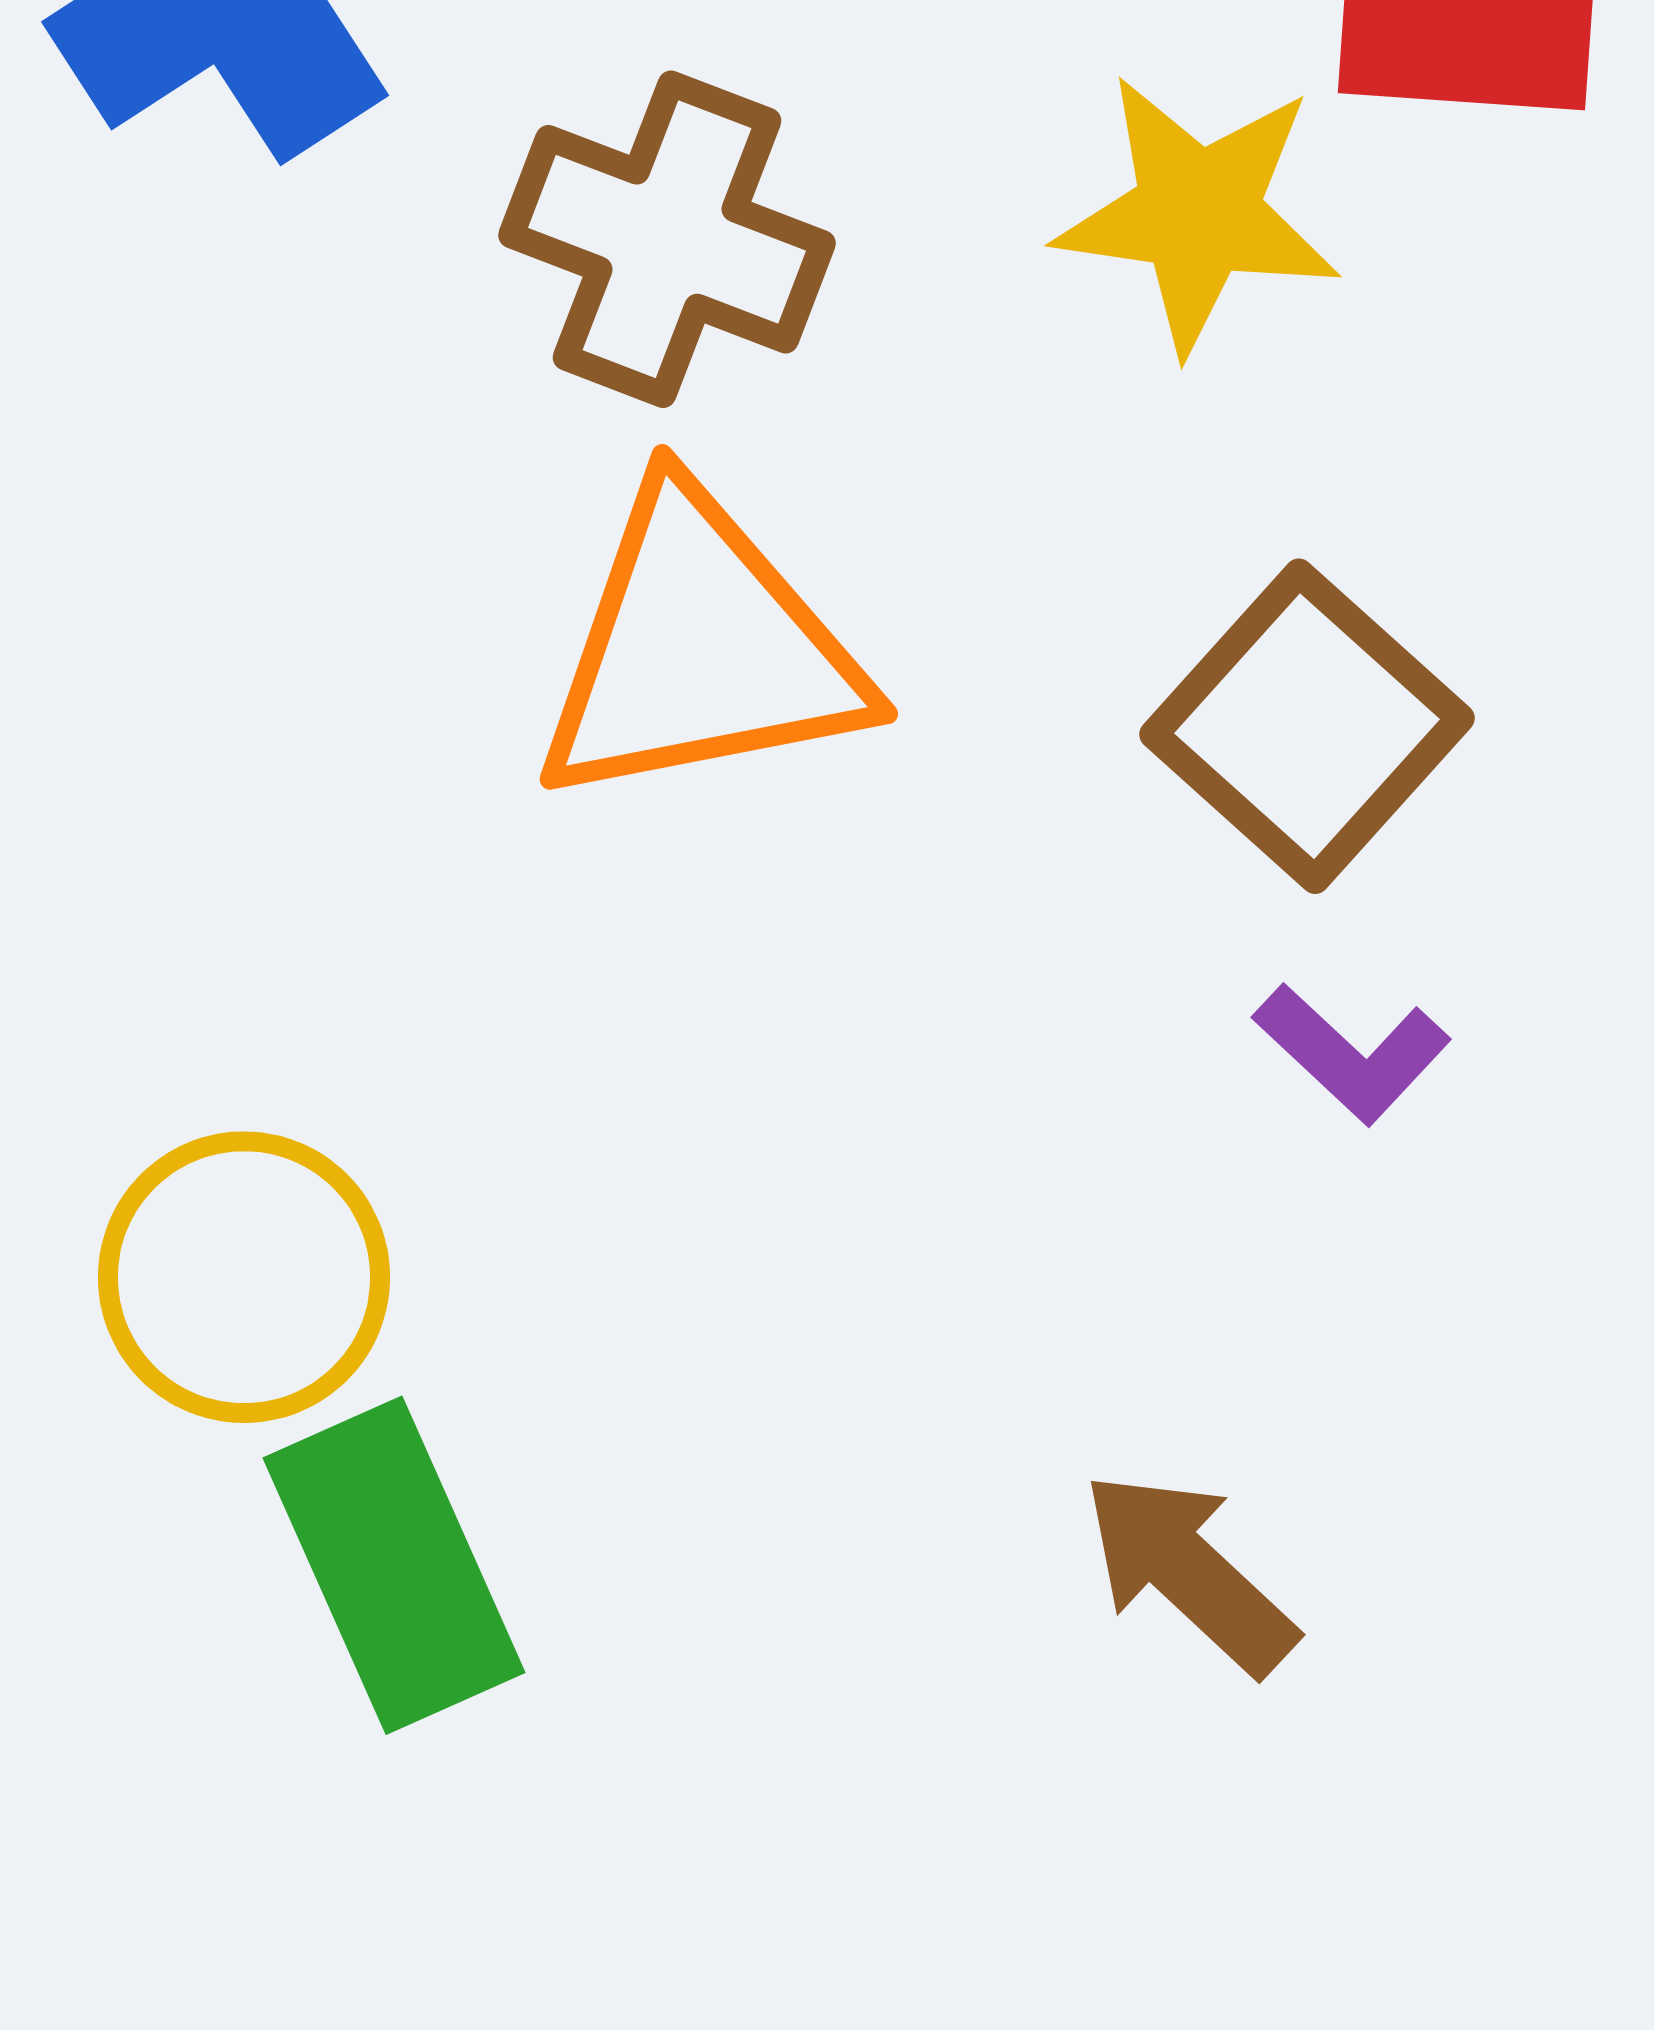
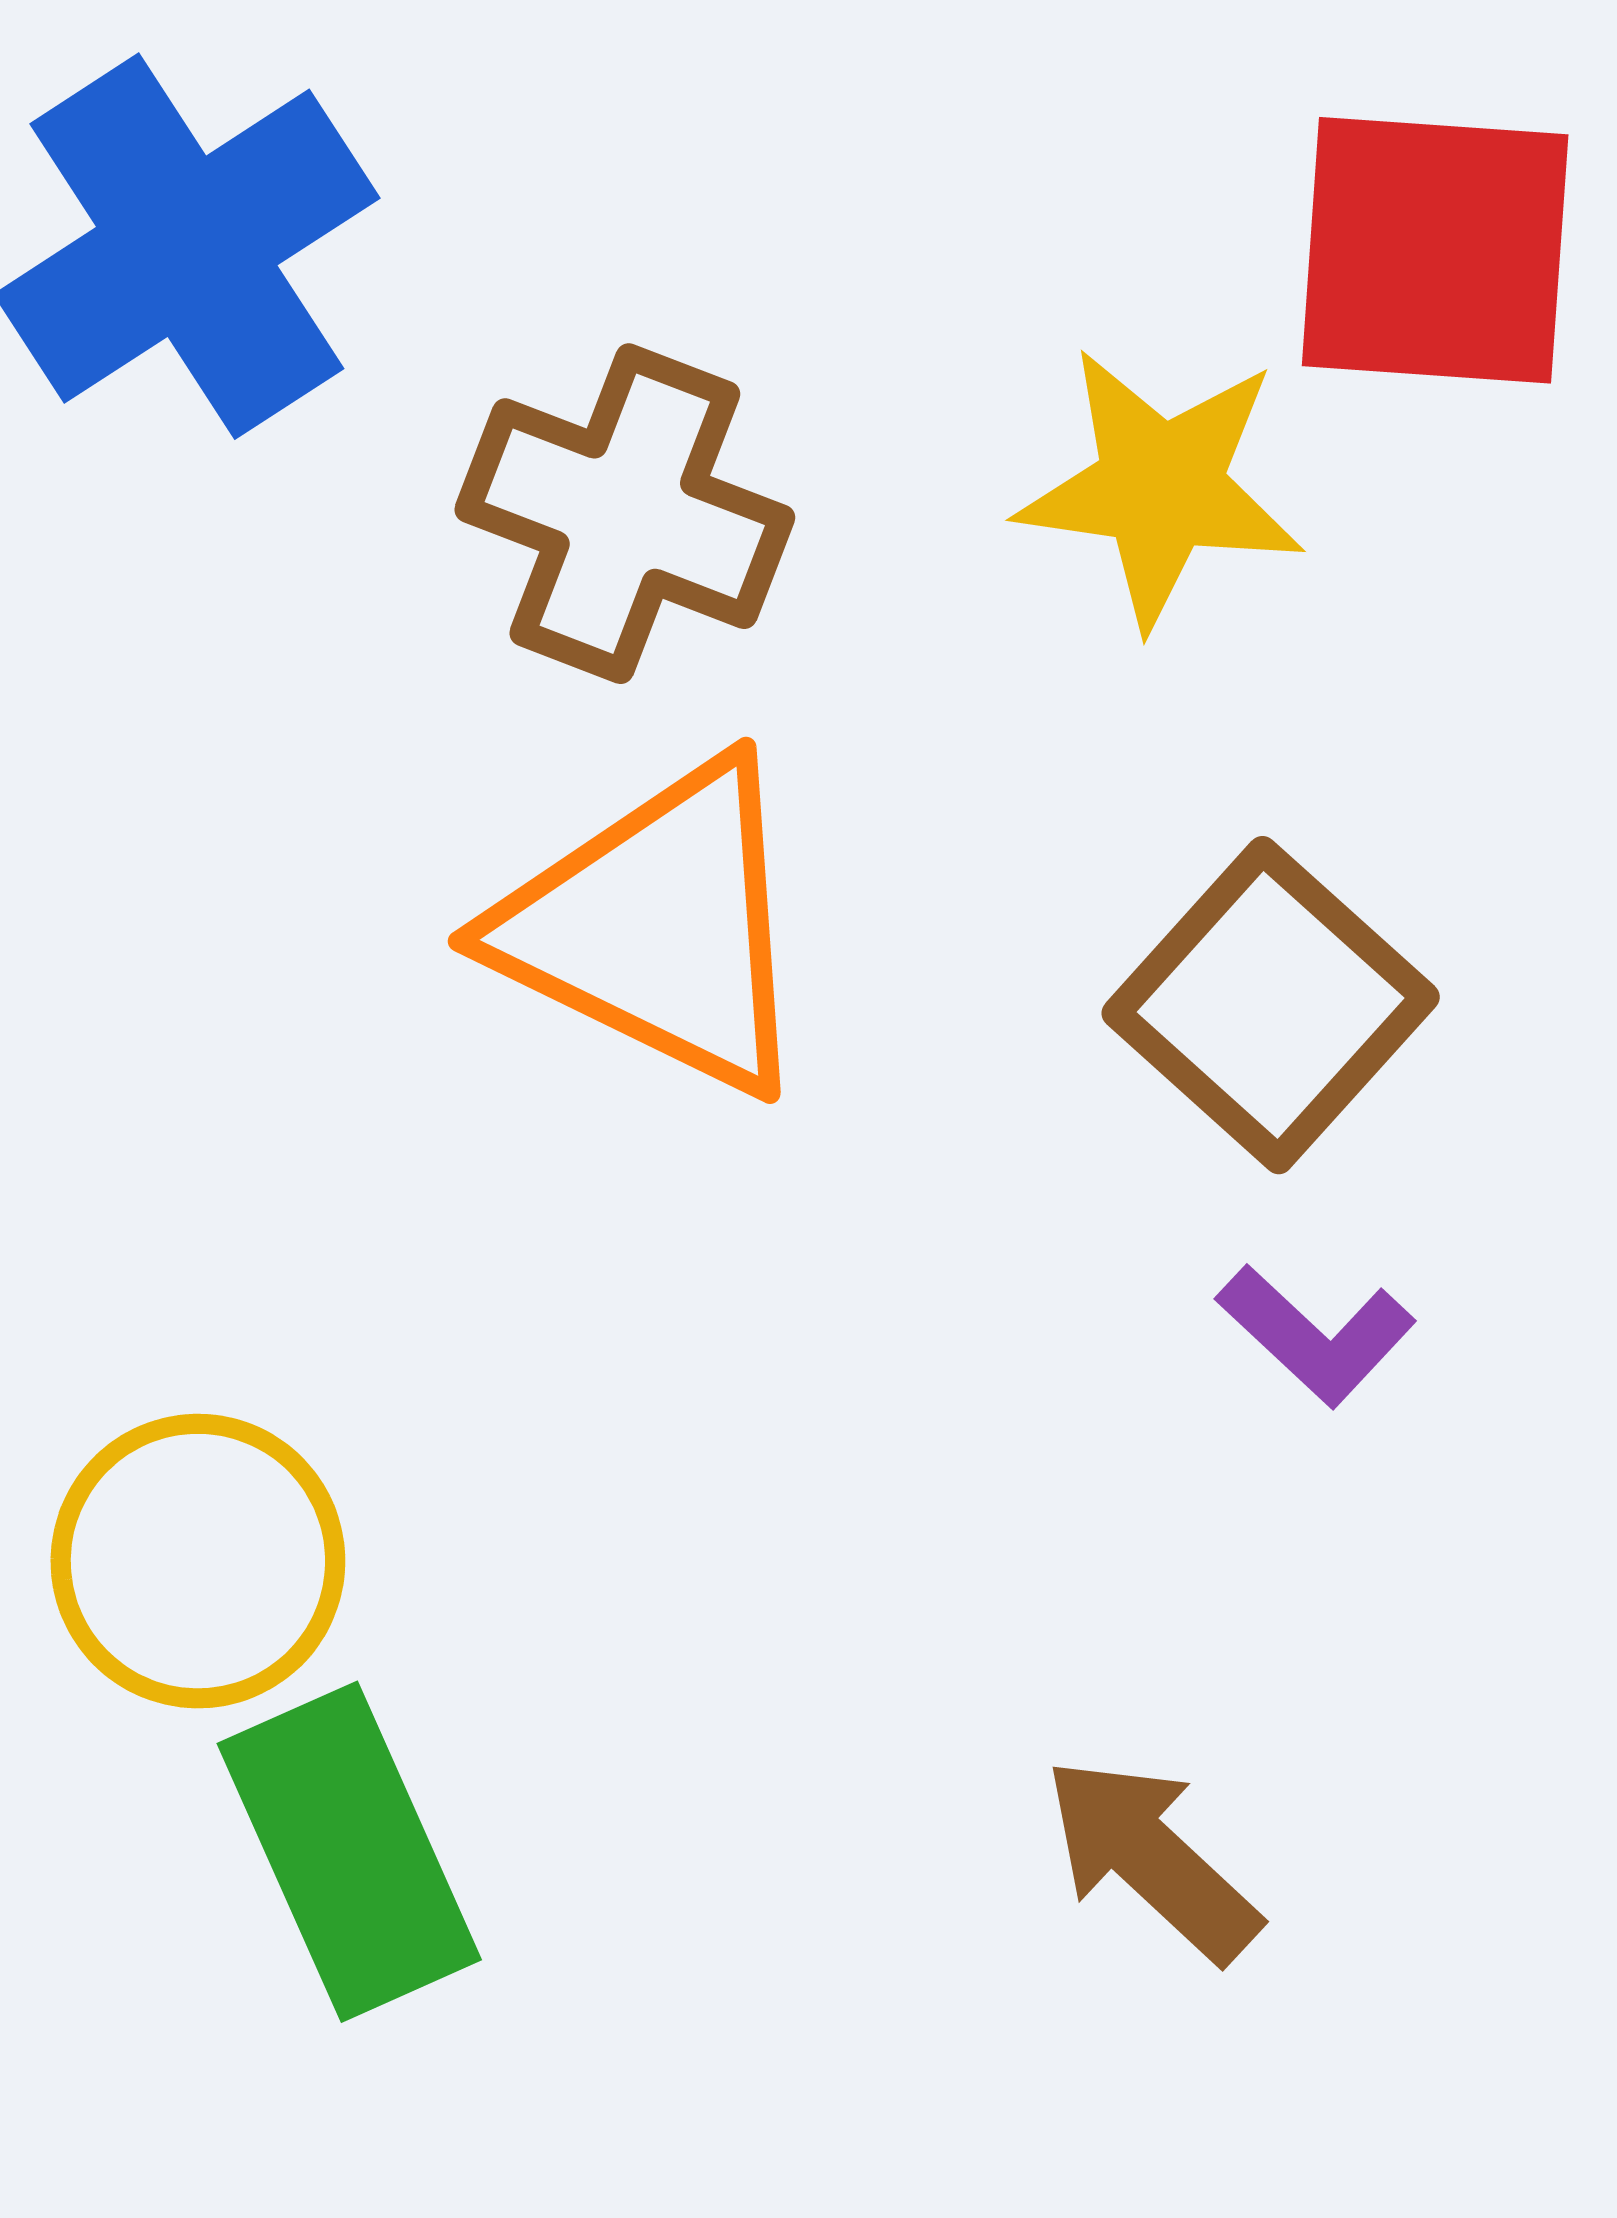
orange triangle: (700, 649) -> (658, 927), turned 37

